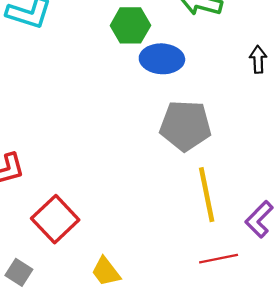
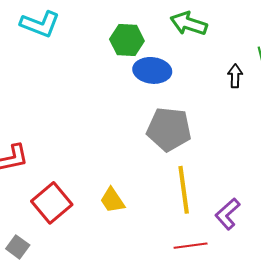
yellow trapezoid: (106, 272) -> (112, 200), moved

